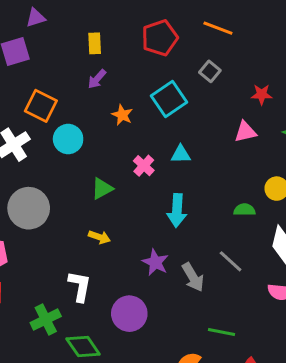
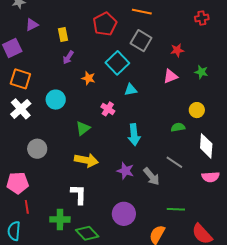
purple triangle: (36, 18) -> (32, 25), moved
gray square: (210, 71) -> (141, 41), size x1.5
orange square: (41, 106) -> (20, 79), moved
cyan triangle: (181, 154) -> (131, 90), moved
gray circle: (29, 208) -> (37, 149), size x0.7
yellow arrow: (99, 237) -> (86, 160), size x1.6
purple circle: (129, 314) -> (124, 214), moved
green cross: (46, 319) -> (60, 219), turned 36

